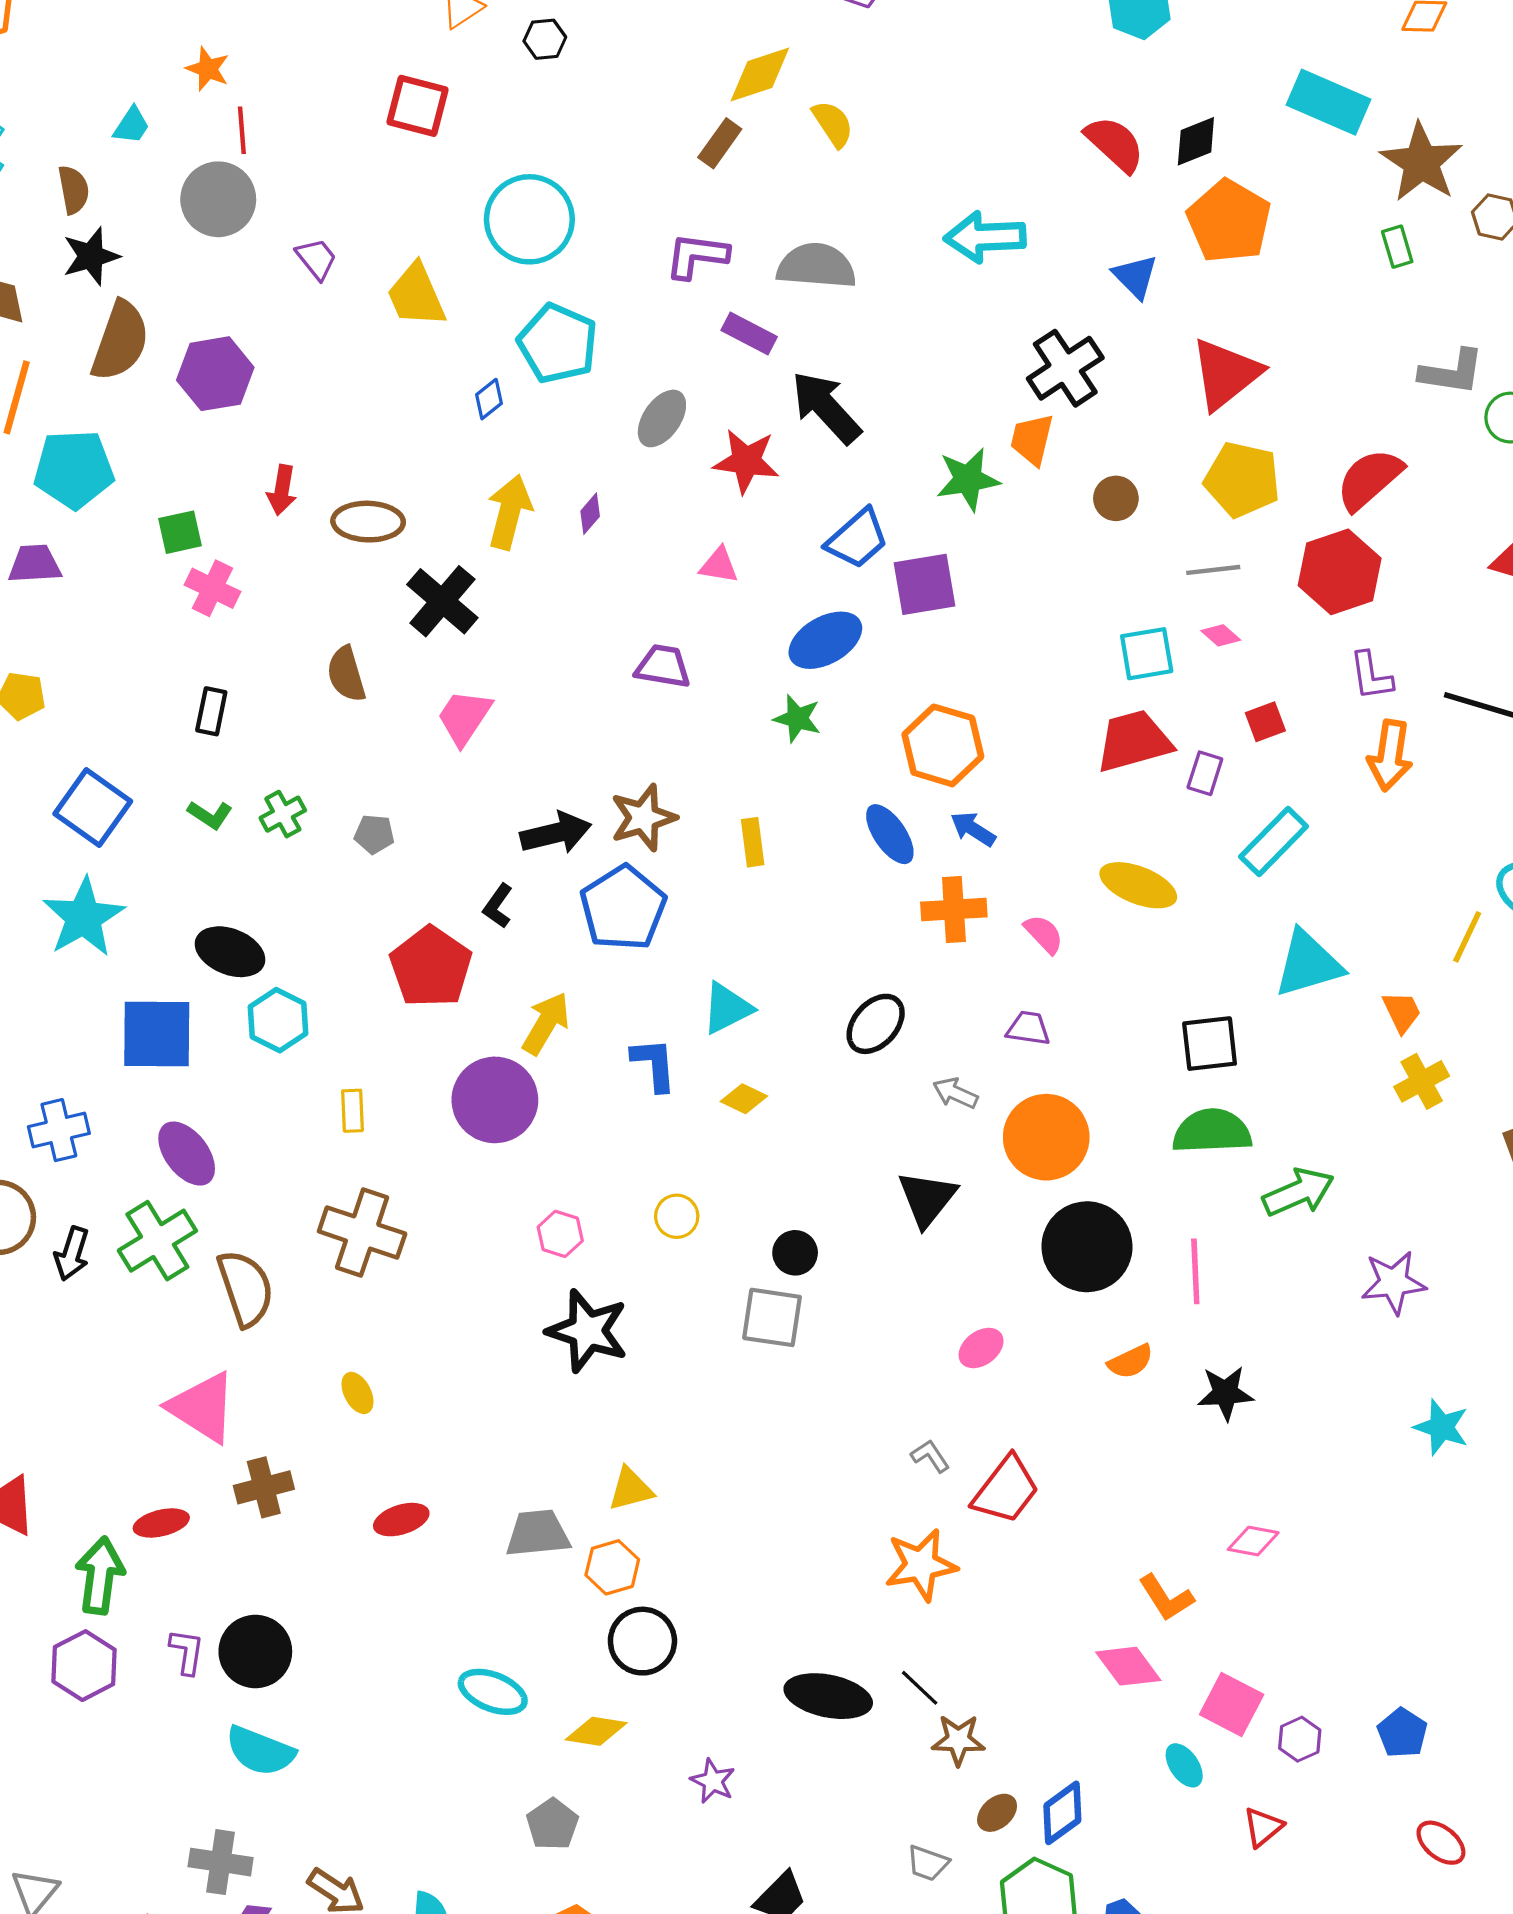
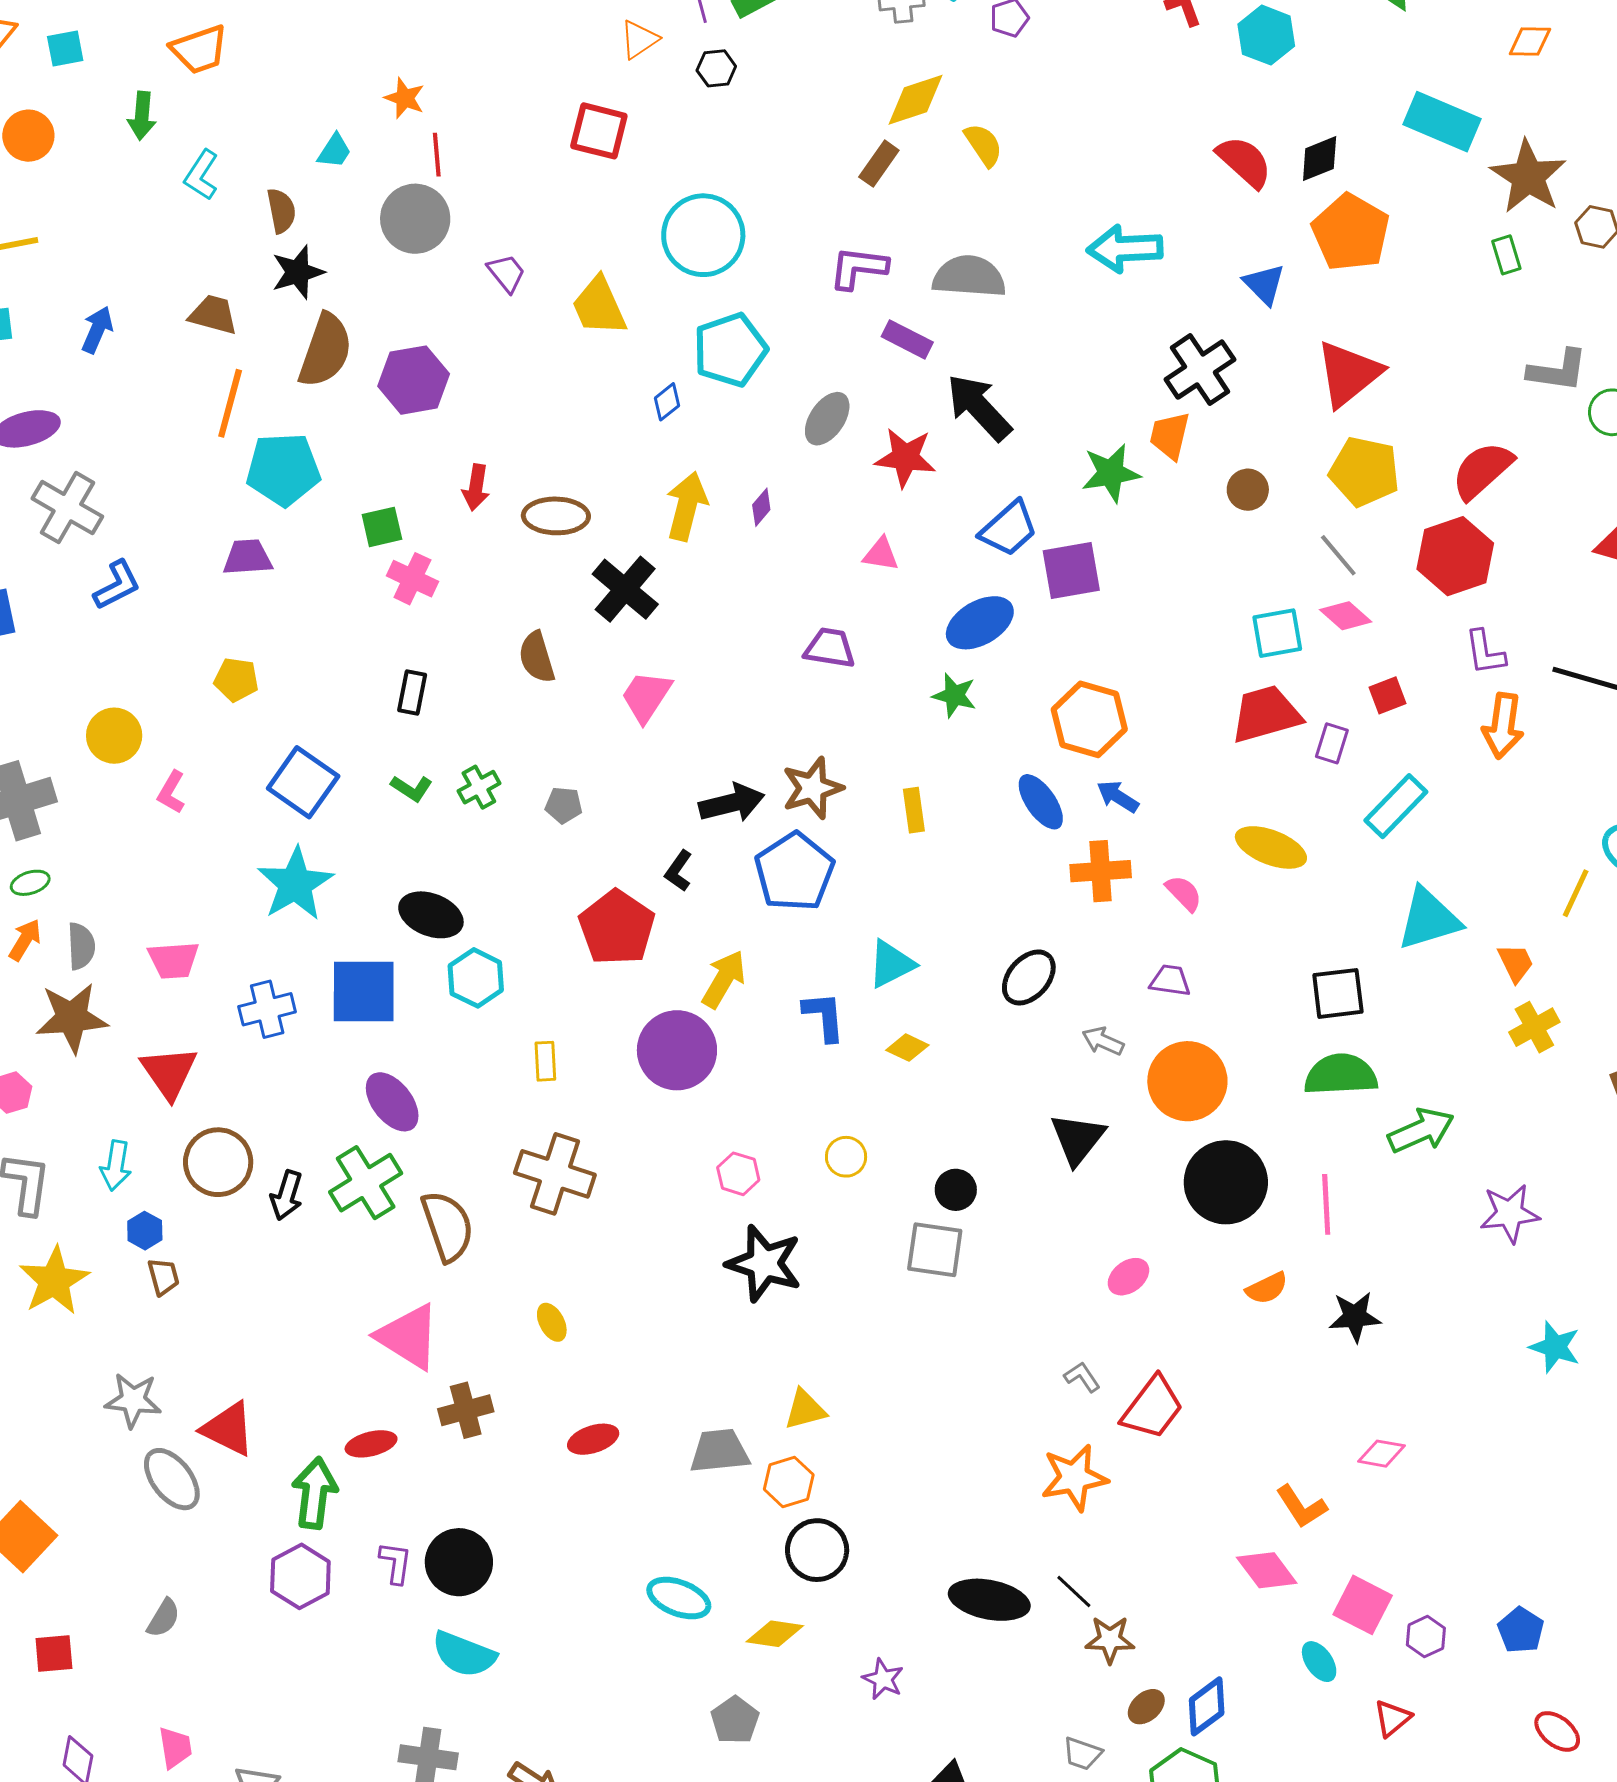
cyan pentagon: (558, 343) -> (730, 350), turned 30
gray line: (1213, 570) -> (1338, 555), turned 57
pink diamond: (1221, 635) -> (1346, 616), size x1.4
blue cross: (59, 1130) -> (267, 1009), moved

